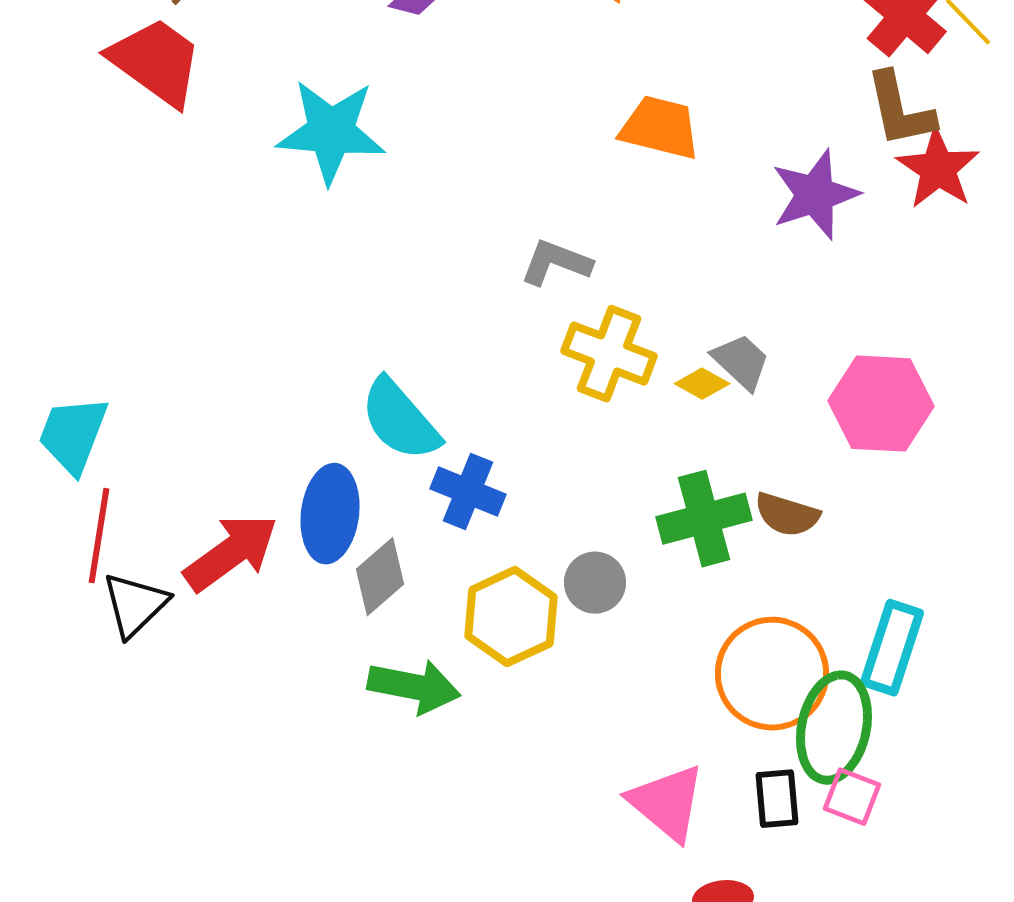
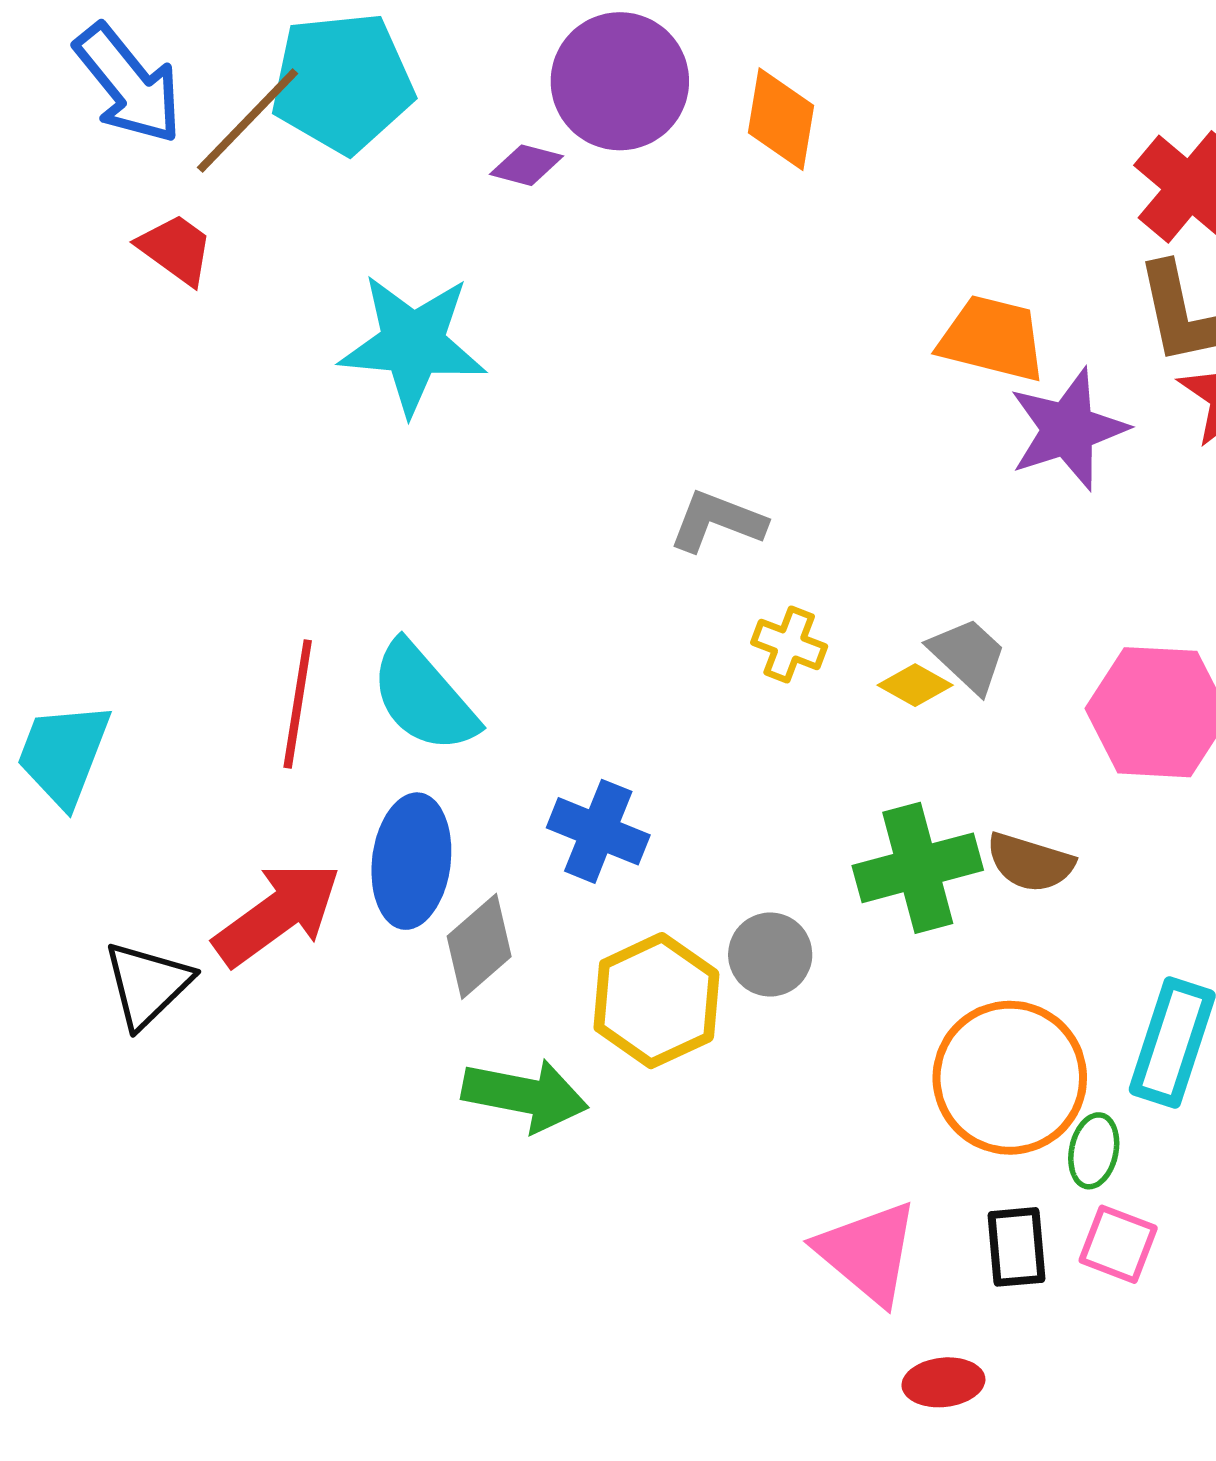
red trapezoid: (156, 62) -> (176, 249), size x0.6
orange trapezoid: (660, 128) -> (992, 338), moved
yellow cross: (609, 354) -> (789, 644), size x0.6
cyan semicircle: (400, 420) -> (424, 697), moved
red line: (99, 536) -> (298, 704), moved
green ellipse: (834, 728) -> (1094, 1151), size x0.5

